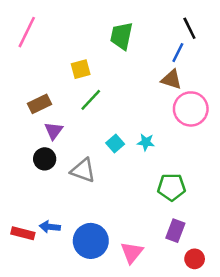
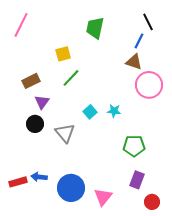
gray triangle: (83, 170) -> (65, 133), turned 30
red rectangle: (23, 233) -> (18, 182), turned -30

